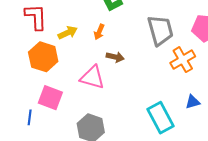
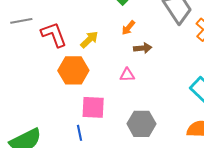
orange arrow: (99, 32) -> (128, 28), moved, turned 35
pink triangle: (92, 77) -> (127, 75), size x0.6

